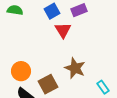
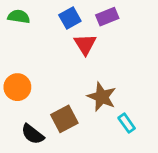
orange circle: (21, 71) -> (17, 87), moved
cyan rectangle: (103, 87) -> (127, 123), moved

